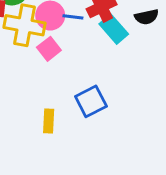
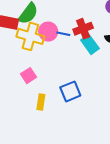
pink square: (49, 49) -> (28, 76), moved

